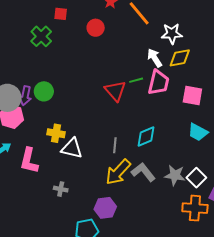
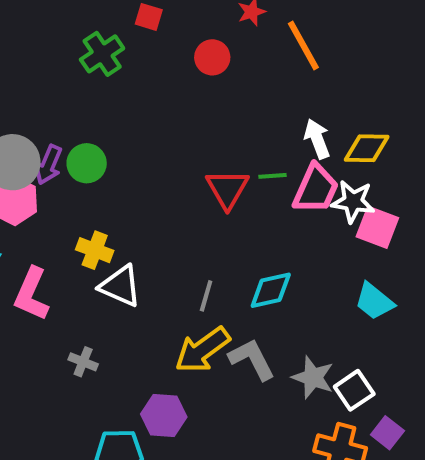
white star: (172, 34) -> (353, 201), moved

